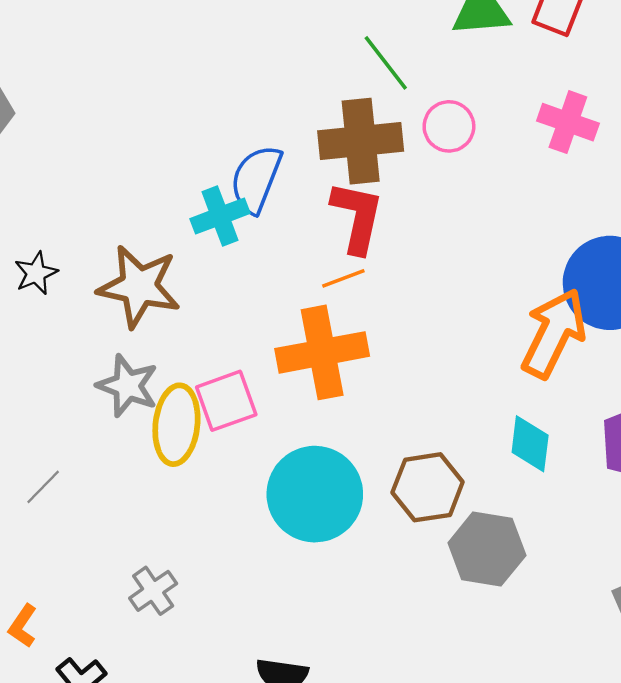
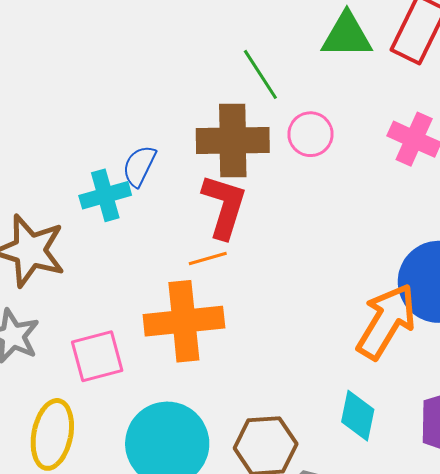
blue semicircle: (256, 179) -> (139, 166), size x0.7
yellow ellipse: (176, 425) -> (52, 434), moved

